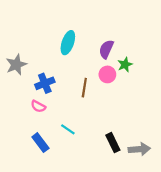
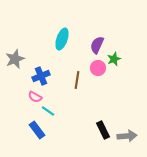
cyan line: (68, 129) -> (48, 111), moved

